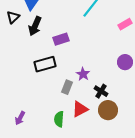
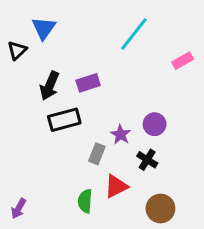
black arrow: (35, 26) -> (50, 86), moved
purple circle: (125, 62) -> (155, 124), moved
brown circle: (108, 110) -> (160, 208), moved
purple arrow: (20, 118) -> (19, 208), moved

